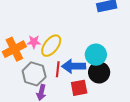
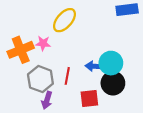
yellow ellipse: (51, 46) -> (64, 20), moved
blue arrow: (74, 66) -> (94, 66), moved, size x0.7

